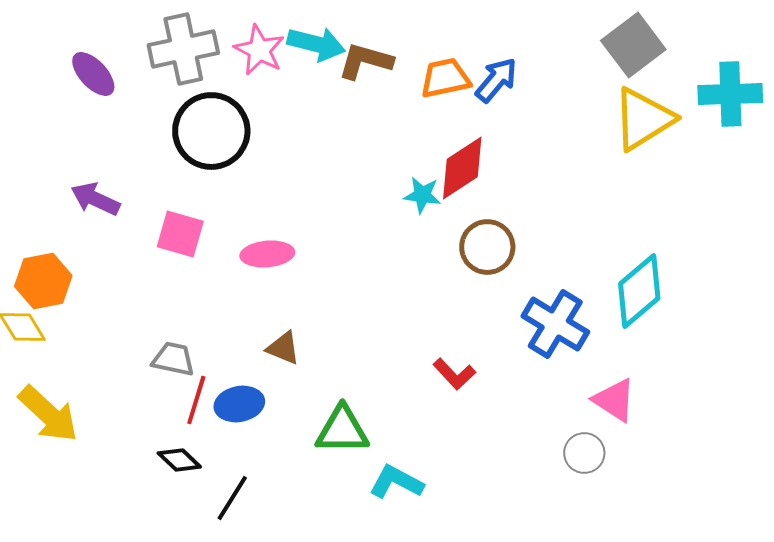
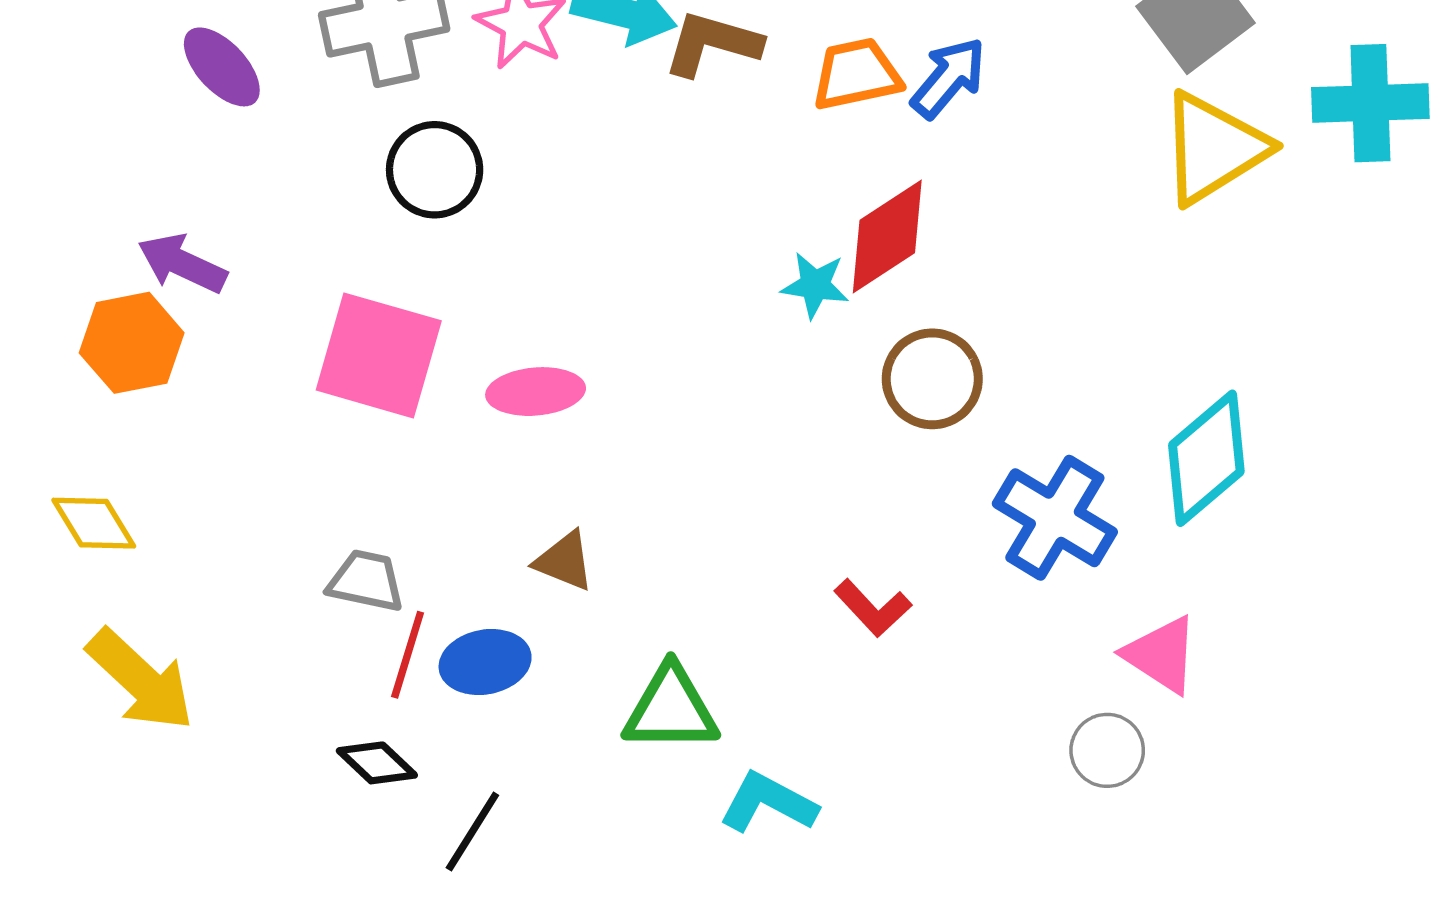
black circle: (211, 131) -> (435, 170), size x0.7
purple arrow: (95, 199) -> (182, 264), moved
pink square: (180, 234) -> (379, 355), size x1.5
orange hexagon: (43, 281) -> (132, 343), moved

